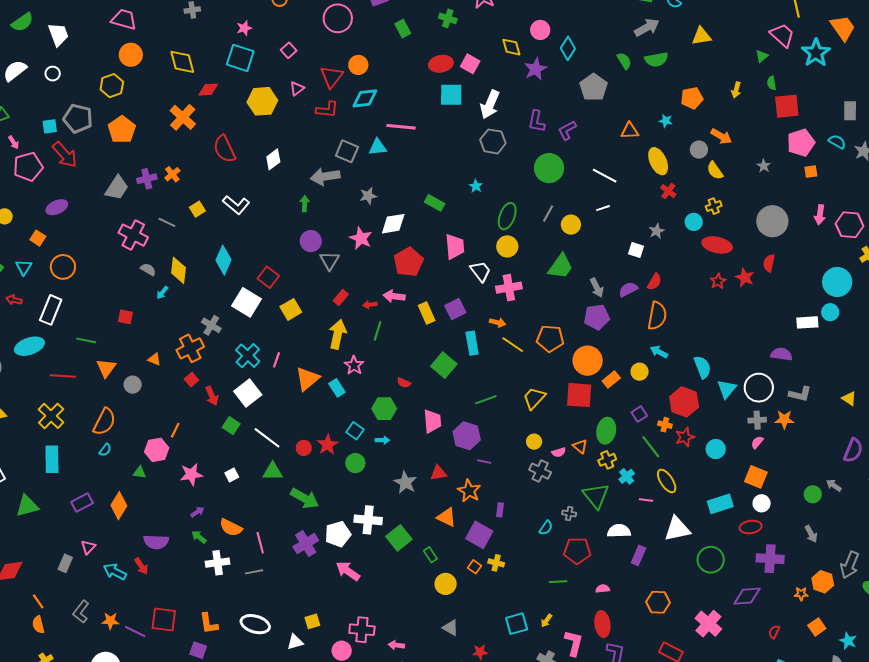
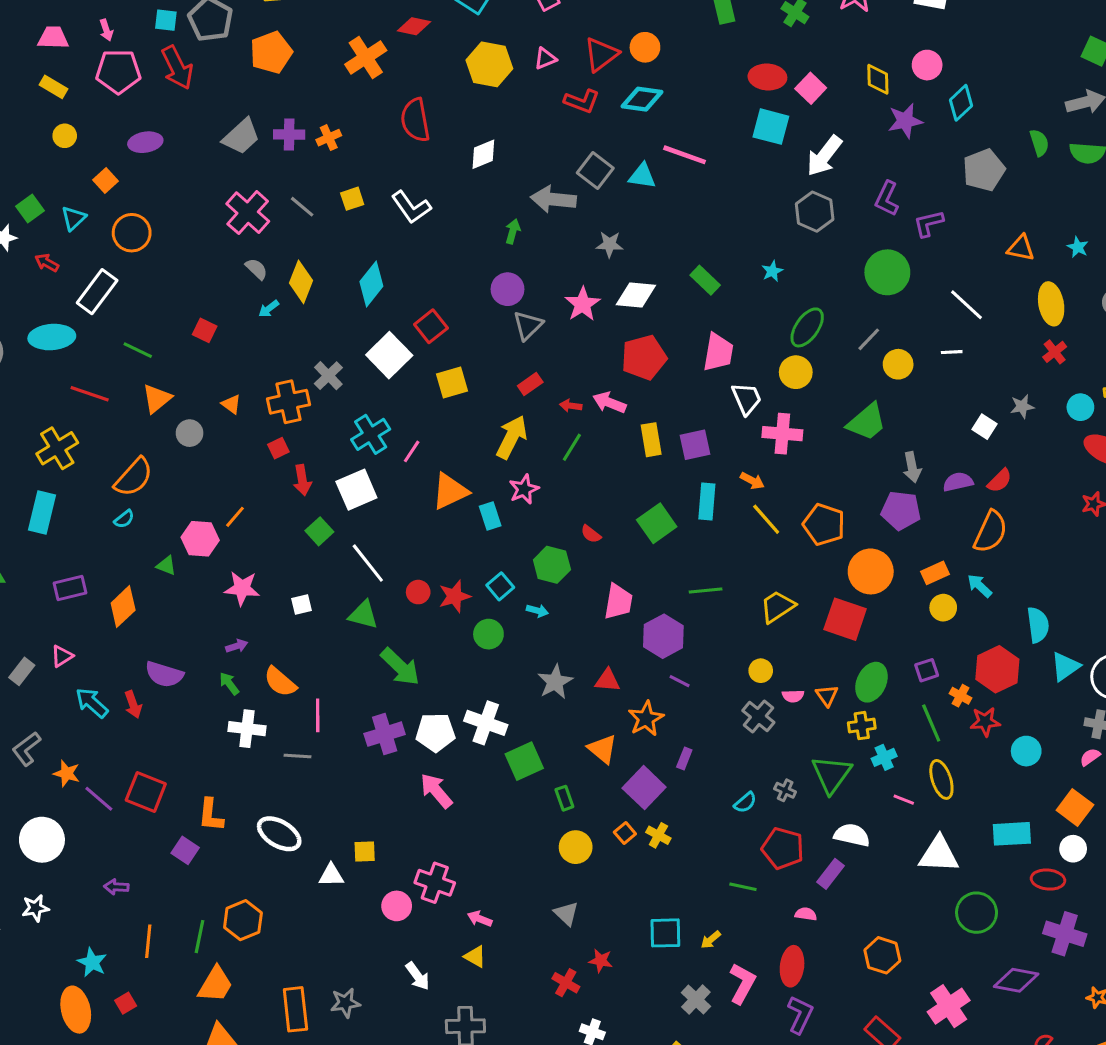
orange rectangle: (611, 380) -> (935, 573), moved
purple rectangle: (638, 555) -> (831, 874), moved

